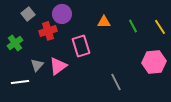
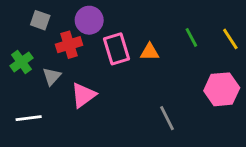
gray square: (28, 14) -> (40, 20), turned -32
orange triangle: (104, 22) -> (150, 52), moved
pink rectangle: (81, 46) -> (117, 49), moved
gray triangle: (37, 65) -> (52, 76), moved

